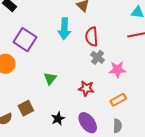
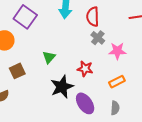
brown square: (26, 108) -> (17, 71), moved
black star: (58, 119) -> (62, 87), moved, size x1.6

